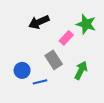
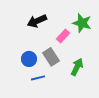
blue circle: (22, 70) -> (29, 59), moved

